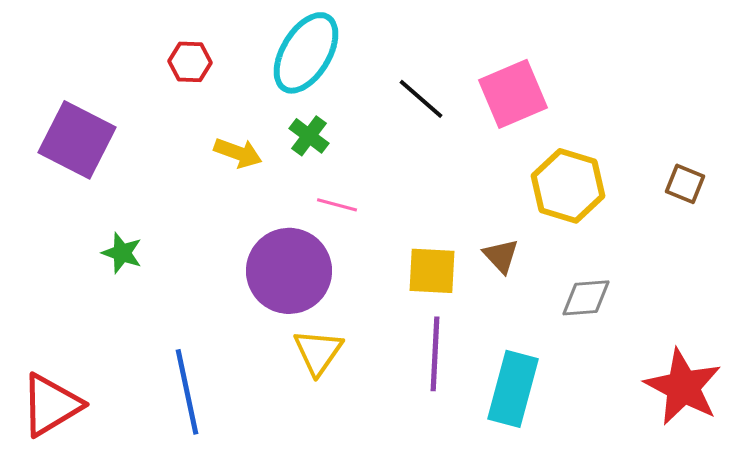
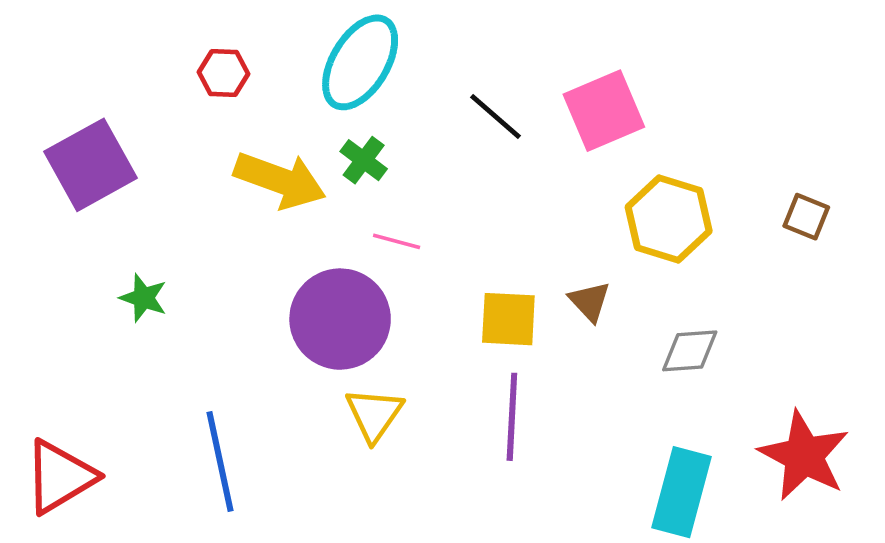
purple square: (77, 140) -> (90, 165), turned 34
yellow arrow: (238, 153) -> (280, 180), size x1.6
cyan rectangle: (513, 389) -> (681, 492), moved

